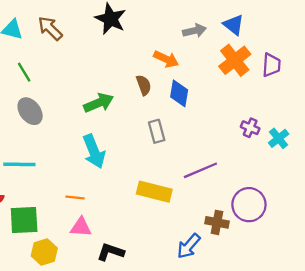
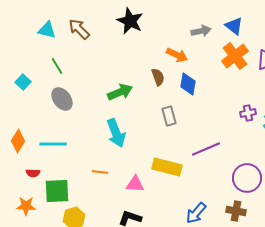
purple cross: (250, 128) -> (248, 113), turned -35
brown cross: (217, 222) -> (236, 211), moved
pink triangle: (81, 227) -> (135, 184), moved

